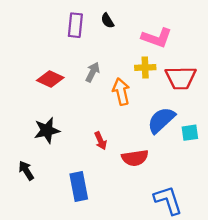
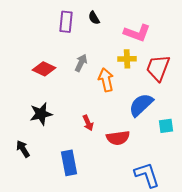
red trapezoid: (181, 78) -> (158, 68), turned 112
cyan square: (190, 133) -> (166, 126), moved

